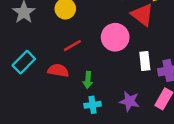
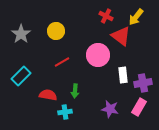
red semicircle: (58, 70) -> (48, 95), moved
cyan cross: (93, 105) -> (65, 112), moved

